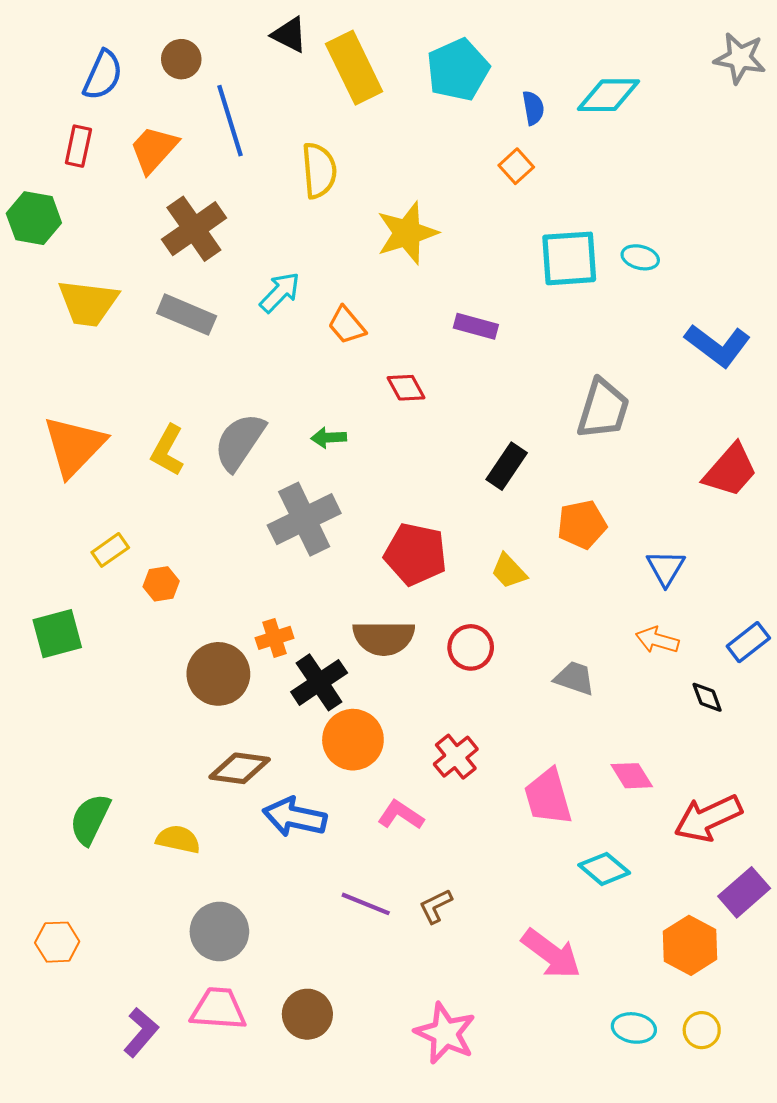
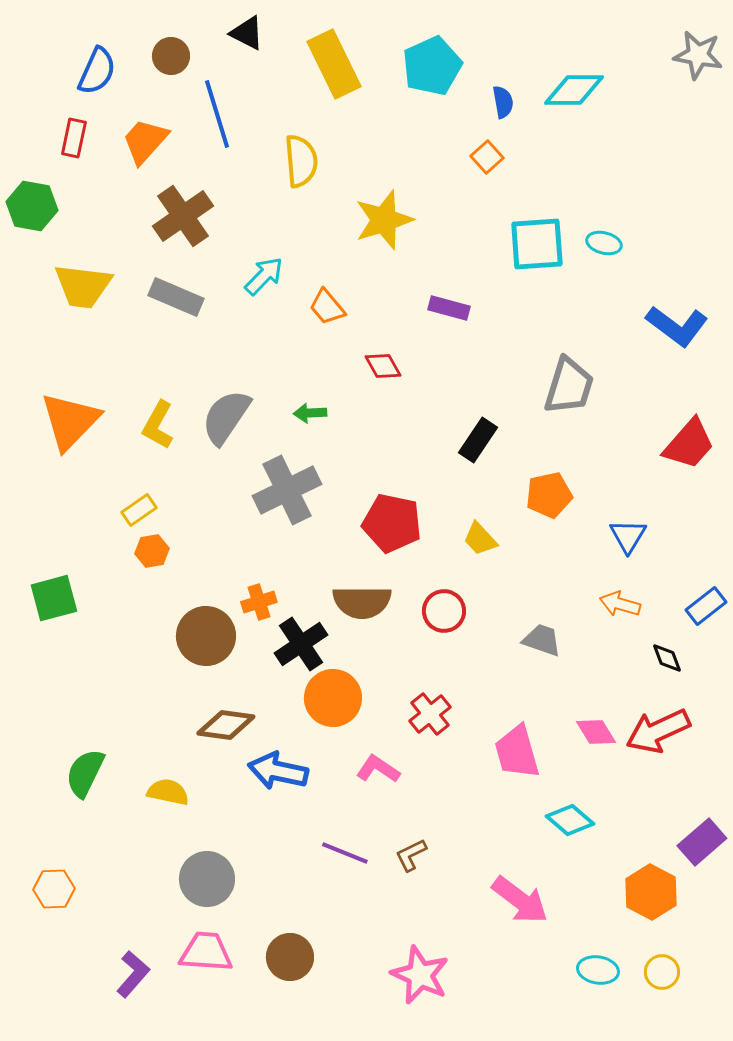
black triangle: (289, 35) -> (247, 33), moved
yellow rectangle: (110, 550) -> (139, 510), moved
red arrow: (708, 818) -> (658, 731), moved

